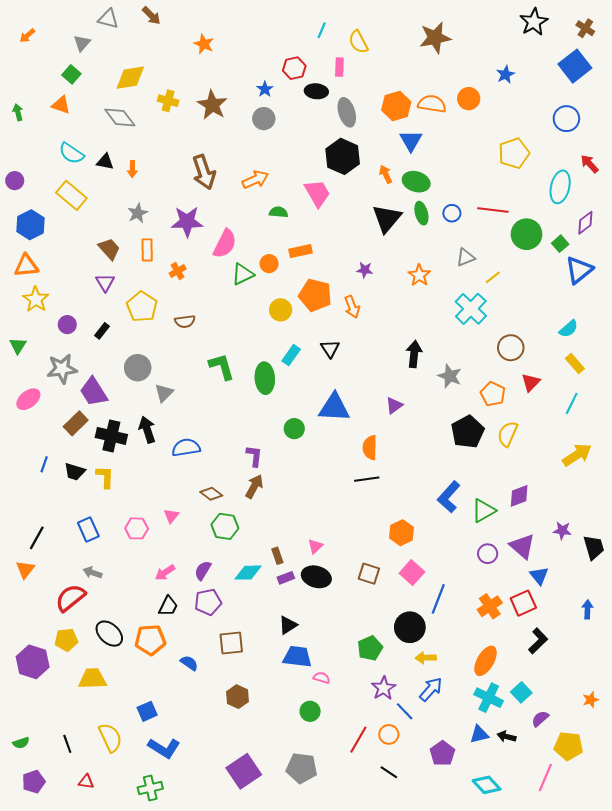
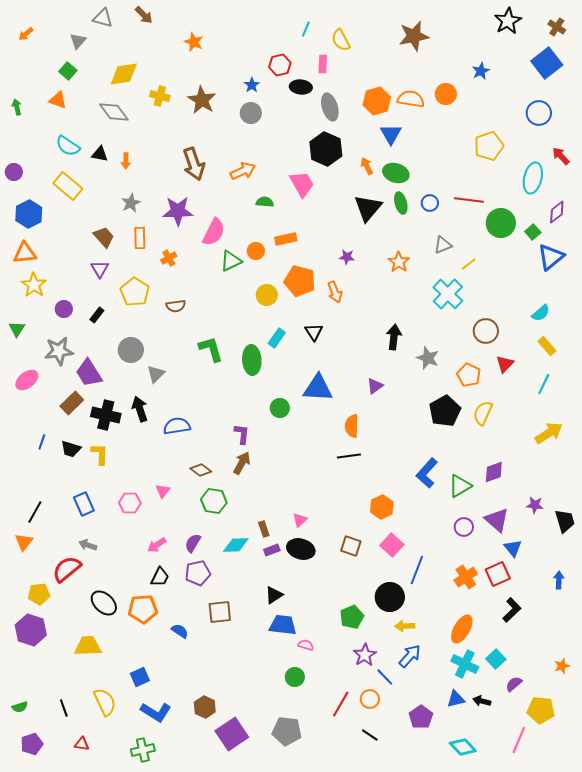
yellow pentagon: (66, 640) -> (39, 594), moved
brown hexagon: (238, 697) -> (205, 707), moved

